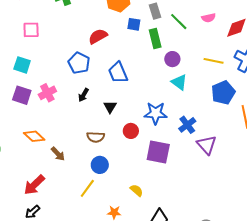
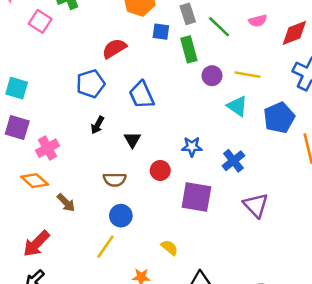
pink square: (31, 30) -> (40, 21), moved, turned 36
yellow line: (214, 61) -> (247, 75), moved
blue pentagon: (79, 63) -> (90, 84), turned 30
cyan triangle: (179, 82) -> (237, 106), moved
pink cross: (47, 93) -> (48, 148), moved
blue star: (156, 113) -> (192, 147), size x0.7
purple triangle: (207, 145) -> (256, 205), moved

